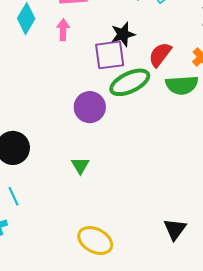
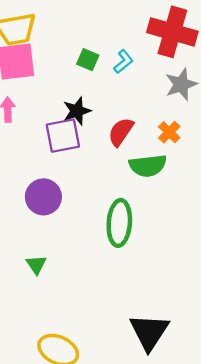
green ellipse: (130, 82) -> (119, 223), moved, turned -57
black triangle: (175, 229) -> (149, 332), size x1.5

